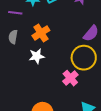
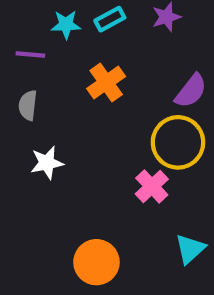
orange cross: (41, 33) -> (106, 83), moved
white star: (37, 56) -> (47, 163), moved

